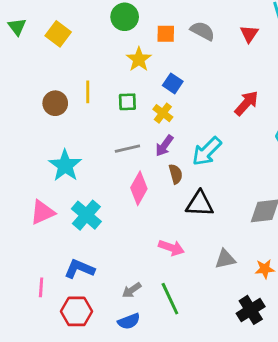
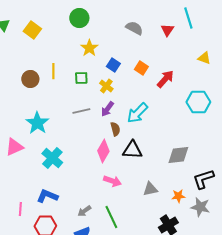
orange square: (166, 34) -> (141, 68), moved, turned 32
pink diamond: (139, 188) -> (103, 151), moved
pink triangle: (42, 212) -> (14, 147), moved

